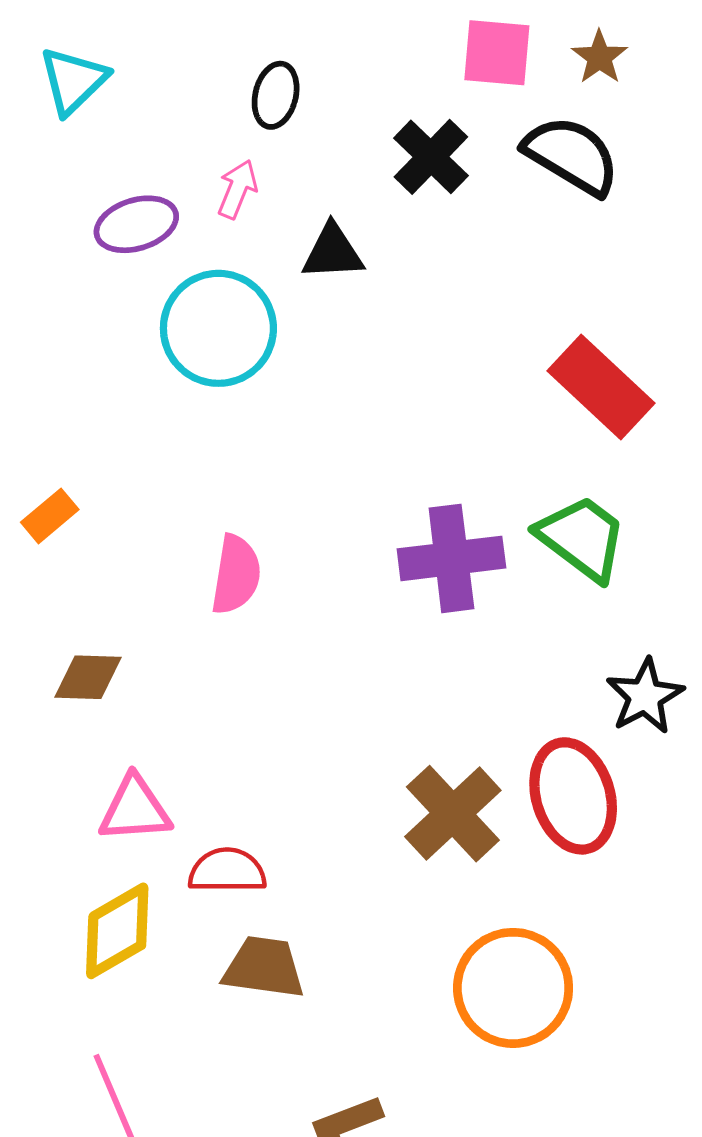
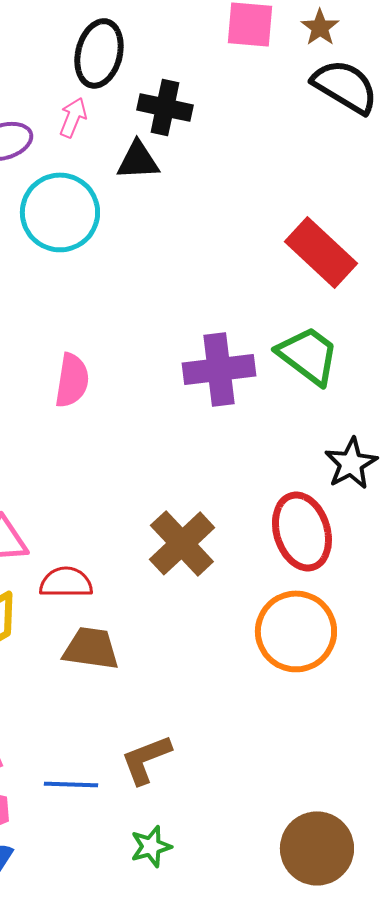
black ellipse: (276, 95) -> (99, 53), size x1.5
black semicircle: (572, 155) -> (345, 86), moved
black cross: (431, 157) -> (165, 107), moved, turned -32
brown cross: (453, 814) -> (182, 543), moved
orange circle: (513, 988) -> (296, 631), moved

